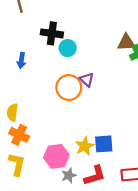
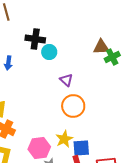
orange circle: (69, 88) -> (73, 106), moved
blue square: (104, 144) -> (81, 148), moved

